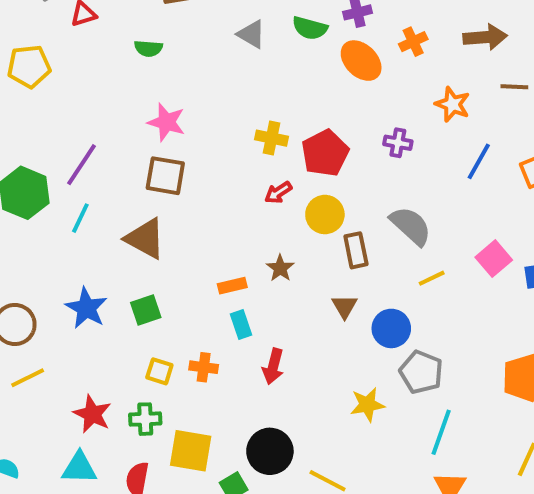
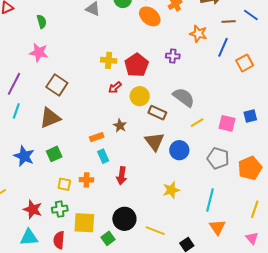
green semicircle: (148, 48) -> (42, 22), turned -104
pink star: (166, 122) -> (39, 52), moved
blue line: (479, 161) -> (223, 47), moved
brown square: (165, 176) -> (57, 85), turned 30
brown triangle: (145, 238) -> (50, 118), turned -45
brown rectangle: (356, 250) -> (157, 113), turned -48
pink square: (494, 259) -> (227, 123), moved, turned -30
brown triangle: (345, 306) -> (155, 142), size x1.5
gray pentagon: (421, 372) -> (218, 158), moved

